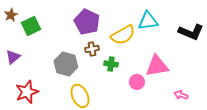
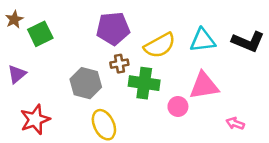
cyan triangle: (148, 21) -> (203, 40), moved
purple pentagon: (87, 22) -> (113, 29), turned -30
green cross: (111, 64) -> (144, 83), size x1.6

